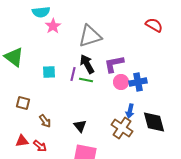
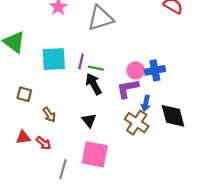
black arrow: (87, 64) -> (94, 84), moved
purple L-shape: (114, 64) -> (128, 89), moved
cyan square: (49, 72) -> (54, 59), size x1.6

